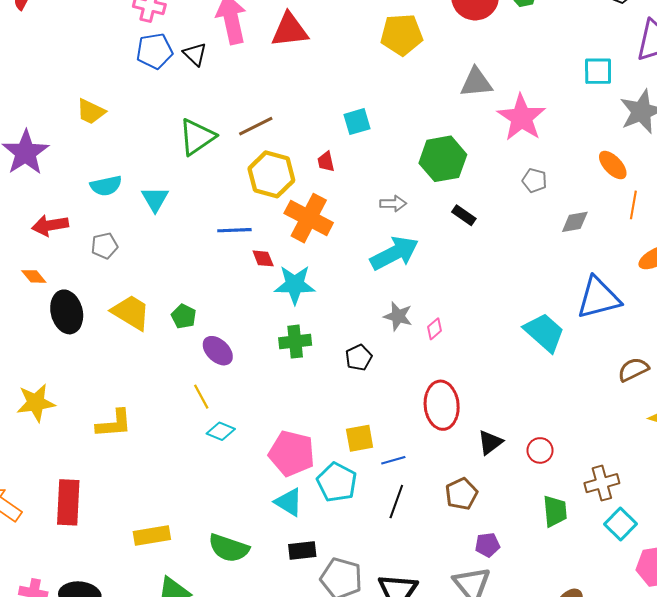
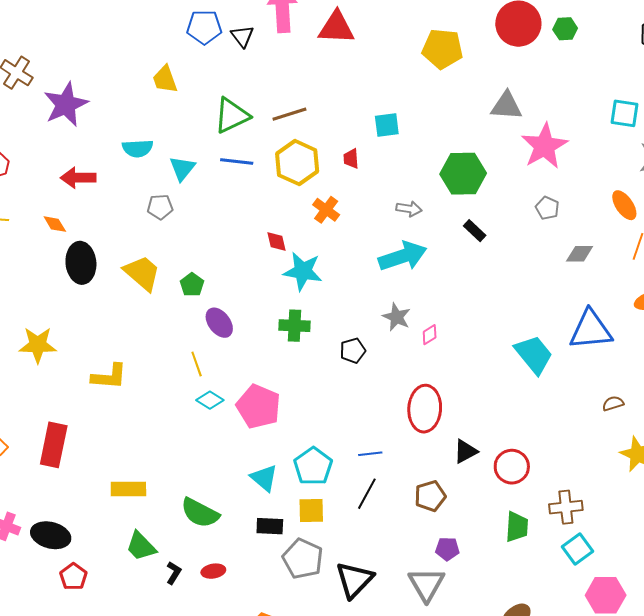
yellow trapezoid: (91, 112) -> (165, 79), moved, turned 36
orange cross: (309, 218) -> (326, 210), size x0.6
blue line: (234, 230) -> (237, 162), moved
gray pentagon: (104, 246) -> (160, 207), moved
brown semicircle: (633, 369) -> (613, 403), size x0.7
yellow square: (360, 438) -> (311, 510), moved
red circle: (540, 450) -> (512, 467), size x1.4
pink pentagon: (292, 453) -> (258, 407), moved

